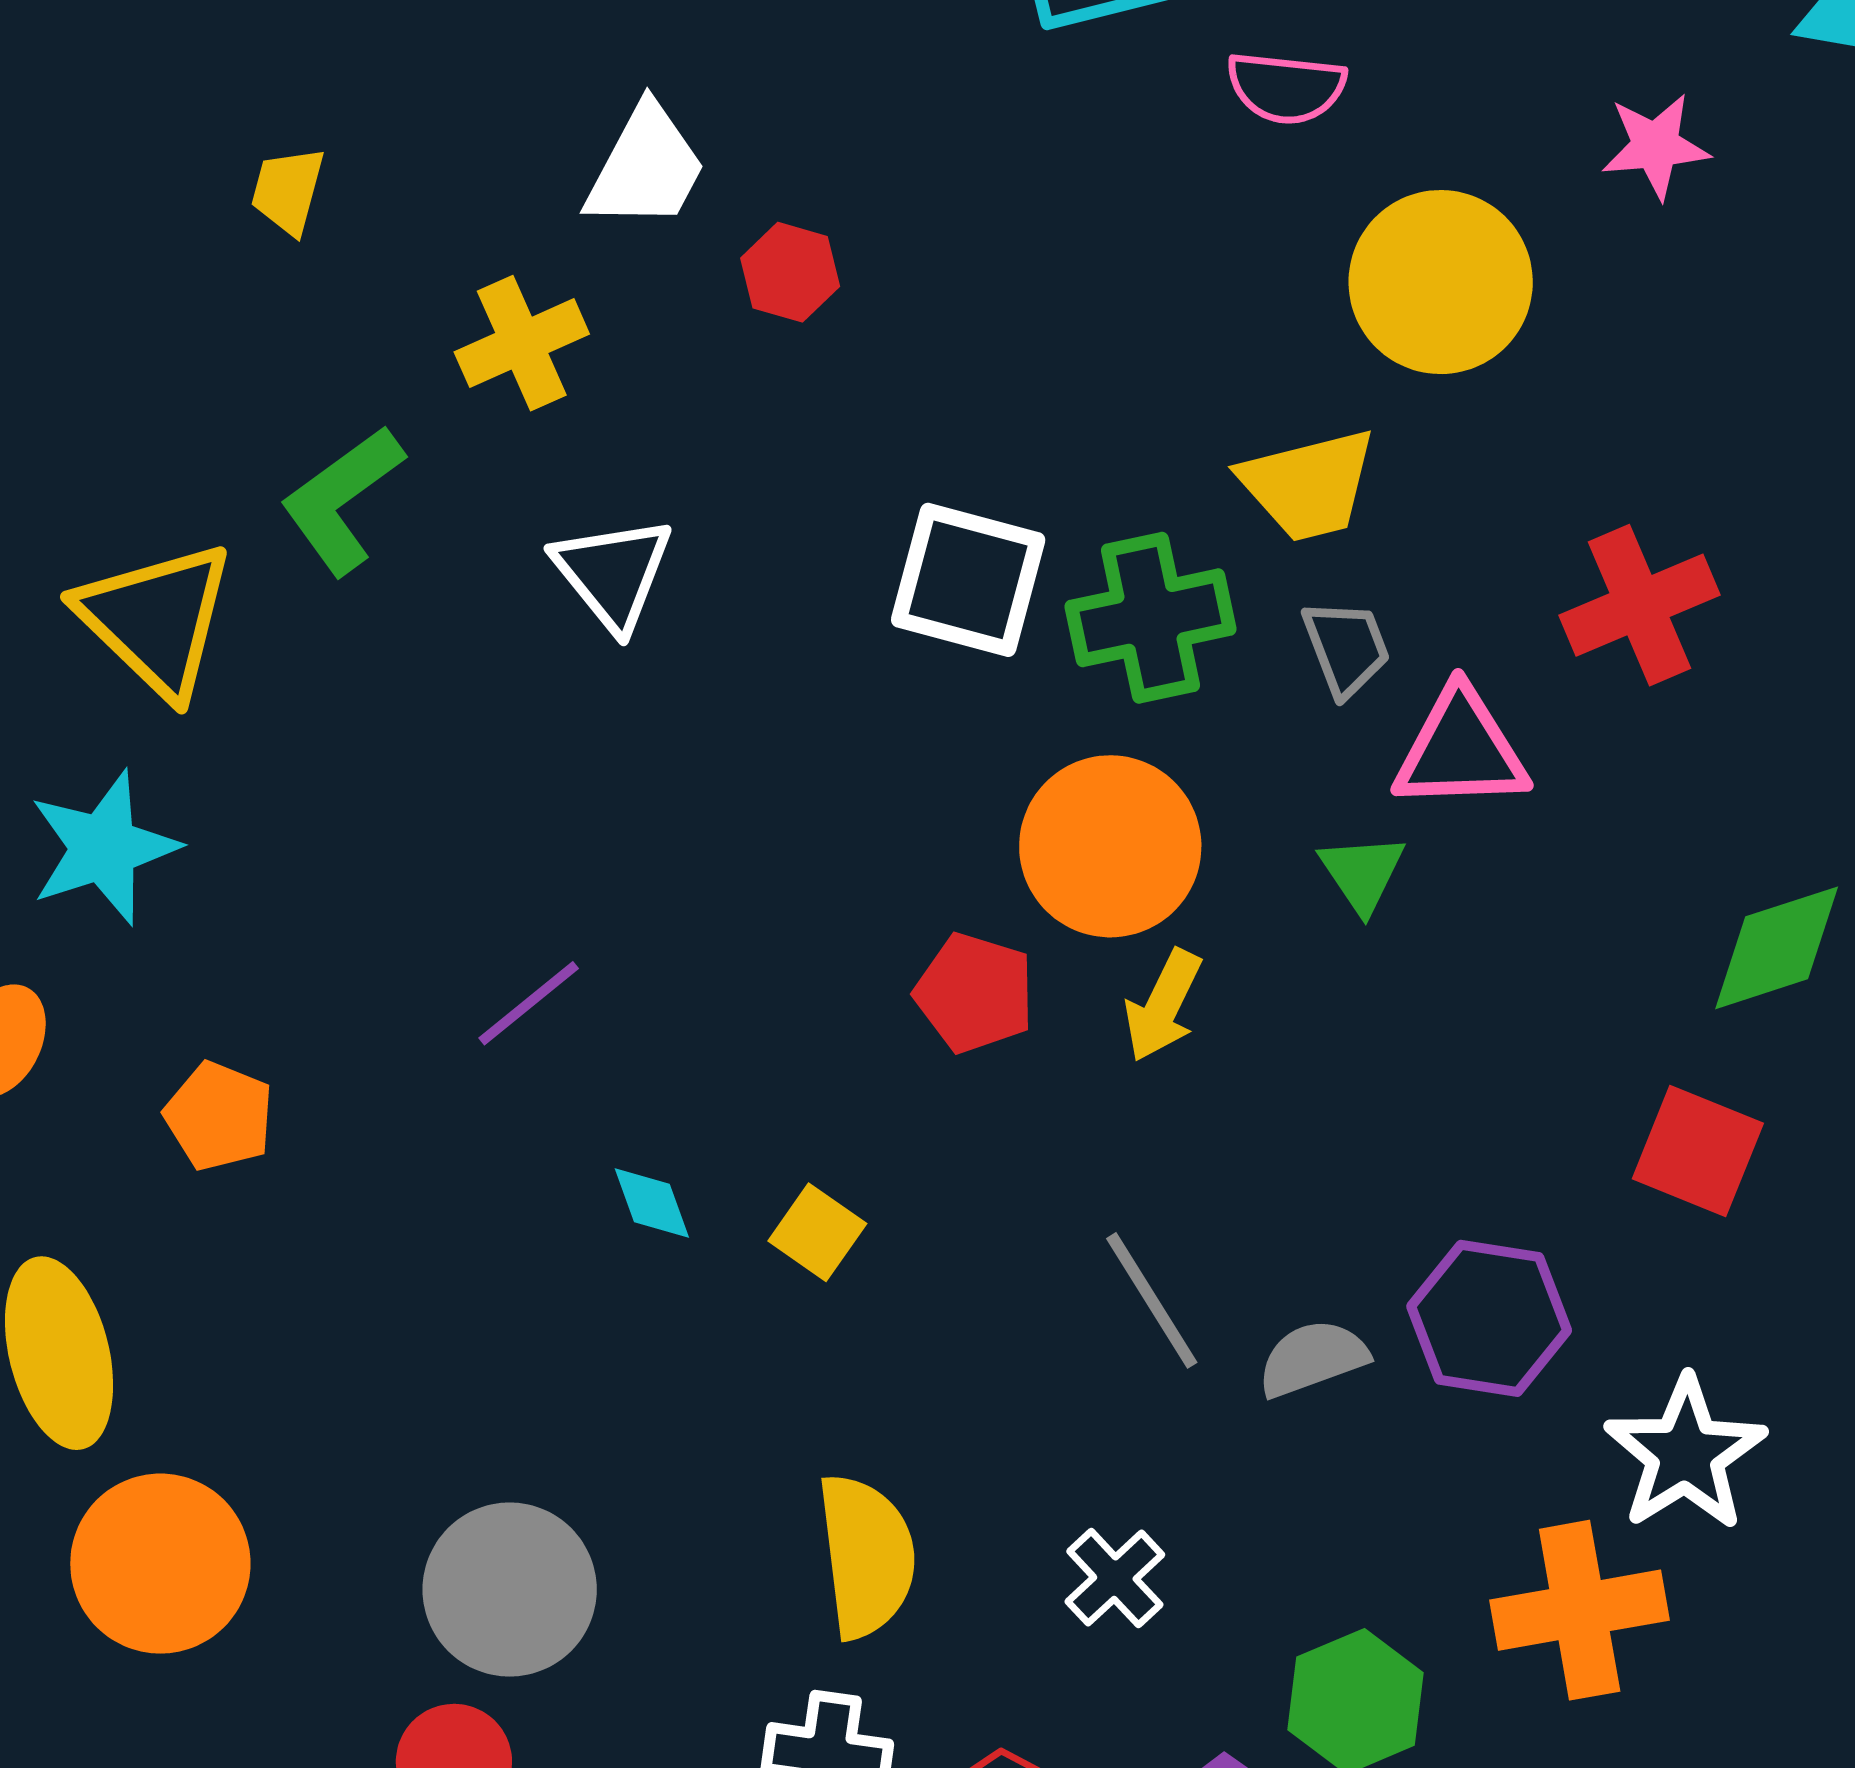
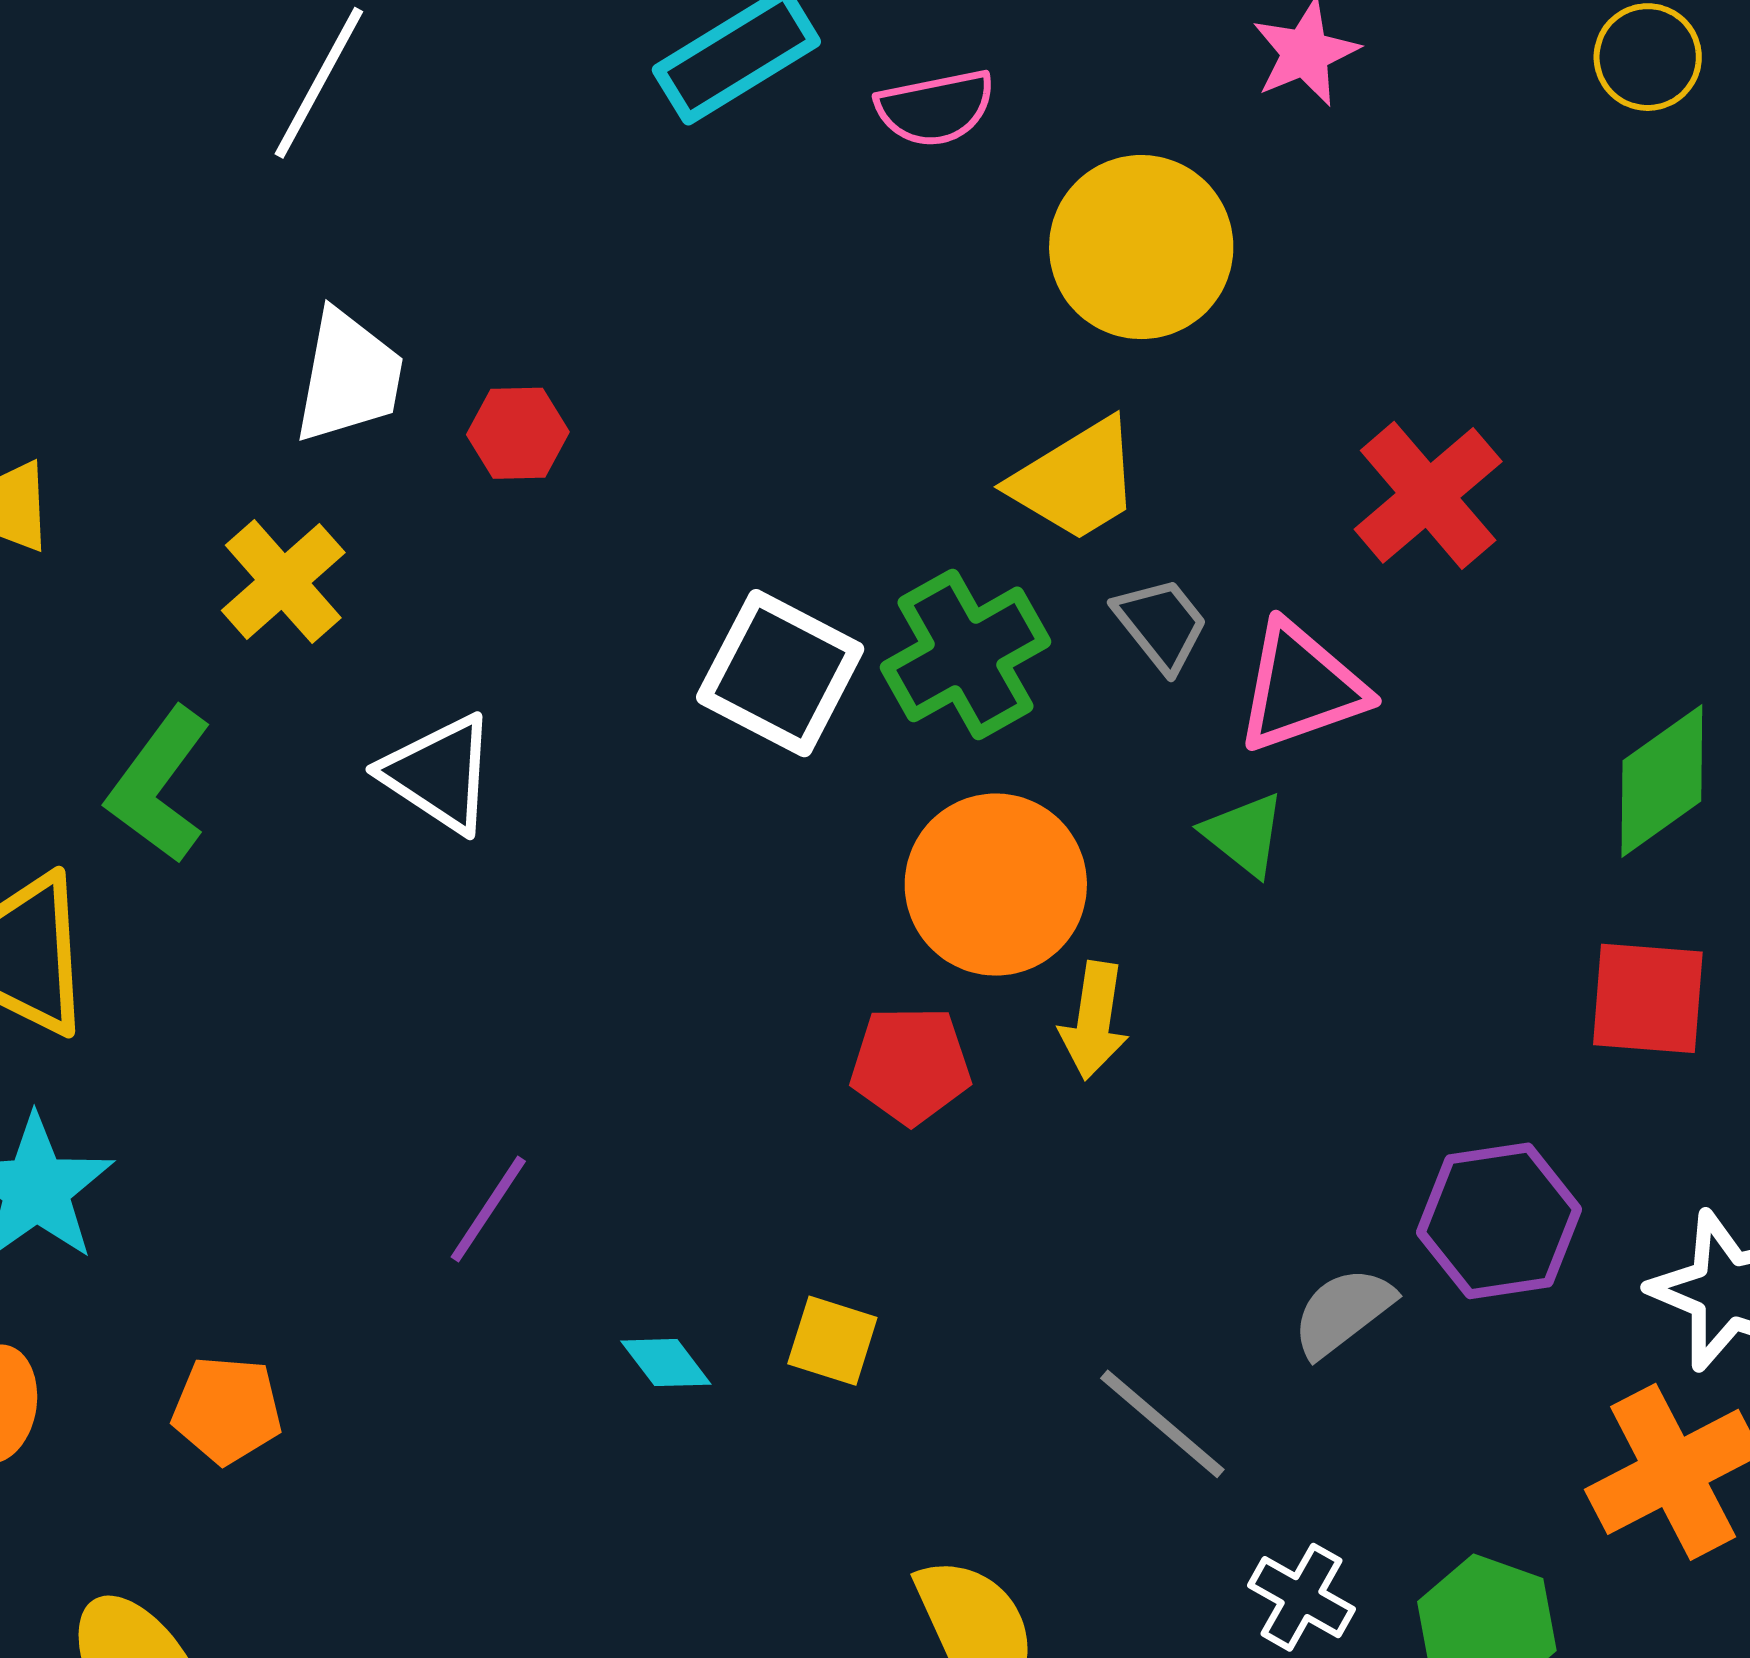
white square: (968, 580) -> (780, 673), turned 30
gray line: (1152, 1300) -> (1162, 1424), moved
white cross: (1115, 1578) -> (1302, 1597), moved

